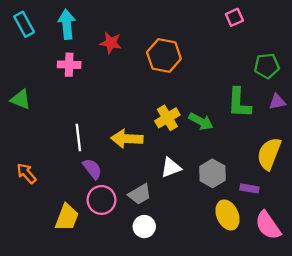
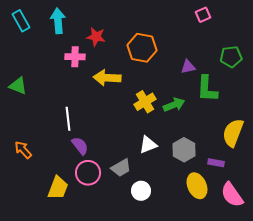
pink cross: (69, 65) -> (75, 57), moved
purple triangle: (277, 102) -> (188, 67), moved
green arrow: (201, 121) -> (174, 105), turned -50
yellow arrow: (127, 139) -> (107, 78), moved
white circle: (144, 227) -> (141, 191), moved

